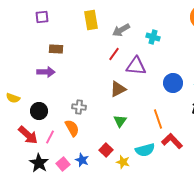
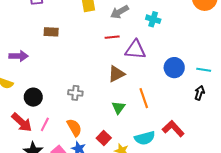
red line: (114, 54) -> (112, 37), turned 48
purple arrow: (46, 72) -> (19, 56), moved
orange line: (158, 119) -> (144, 98), moved
orange semicircle: (72, 128) -> (74, 128), moved

